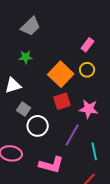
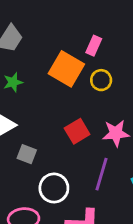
orange square: (61, 74) -> (66, 69), moved
white circle: (38, 126) -> (54, 188), moved

